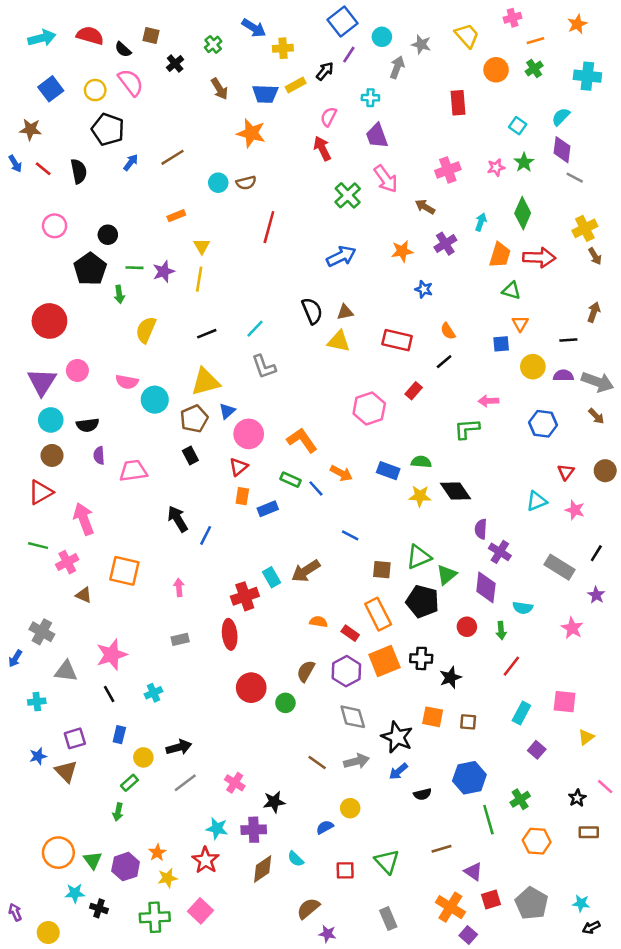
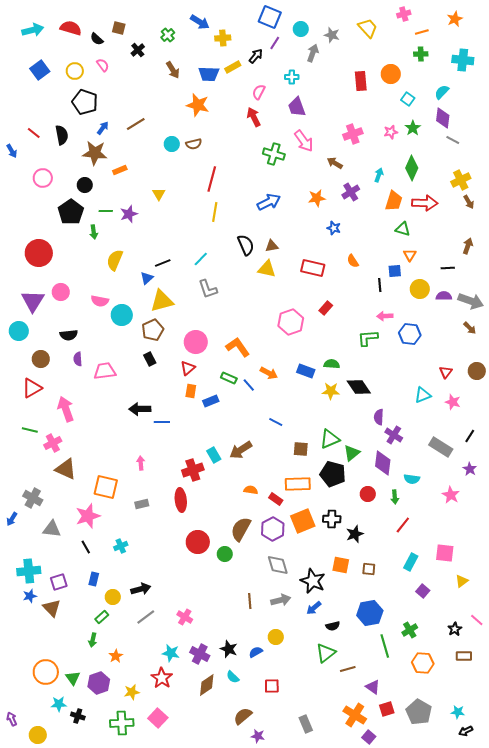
blue square: (343, 22) -> (270, 17), turned -30
green cross: (534, 69) -> (421, 54), turned 32
orange circle: (496, 70) -> (391, 74), moved
pink semicircle: (131, 82) -> (103, 65), size x0.6
brown star: (30, 129) -> (95, 153), moved, size x1.4
blue arrow: (15, 164) -> (12, 151), moved
green cross: (348, 195) -> (274, 154), turned -30
orange rectangle: (176, 216) -> (120, 170), moved
yellow line: (199, 279) -> (215, 212), moved
black line: (444, 362) -> (380, 285), moved, turned -56
blue triangle: (227, 411) -> (147, 278), moved
cyan circle: (51, 420) -> (19, 331), moved
blue hexagon: (543, 424) -> (410, 334), moved
black arrow: (178, 519) -> (140, 409), turned -60
blue line: (206, 535) -> (162, 422), turned 63
orange square: (124, 571) -> (106, 487), moved
brown triangle: (84, 595) -> (66, 469), size x1.6
orange rectangle: (378, 614) -> (298, 484), turned -65
brown semicircle: (306, 671) -> (241, 529), size x1.4
cyan cross: (37, 702) -> (29, 571), moved, size x1.6
brown line: (317, 762) -> (250, 601), turned 49
black star: (274, 802) -> (229, 649), moved, turned 30
purple cross: (254, 830) -> (200, 654), turned 30
orange star: (157, 853) -> (116, 656), moved
green triangle: (387, 861) -> (326, 653), moved, turned 35

